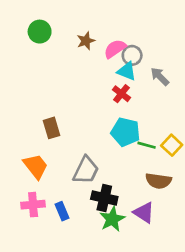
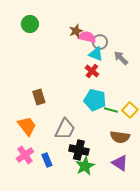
brown star: (86, 41) -> (76, 31), moved
pink semicircle: (115, 49) -> (87, 37), turned 48
pink cross: (33, 205) -> (25, 155), turned -30
purple triangle: (144, 212) -> (120, 163), moved

